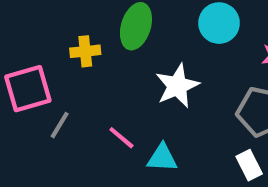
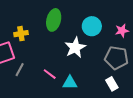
cyan circle: (219, 23) -> (92, 26), moved
yellow cross: (85, 51) -> (21, 34), moved

